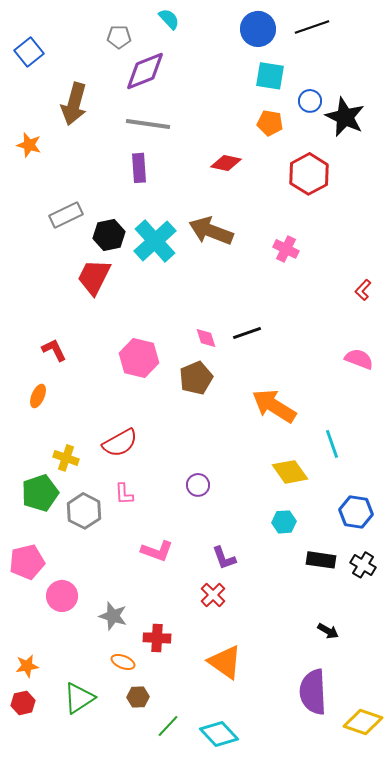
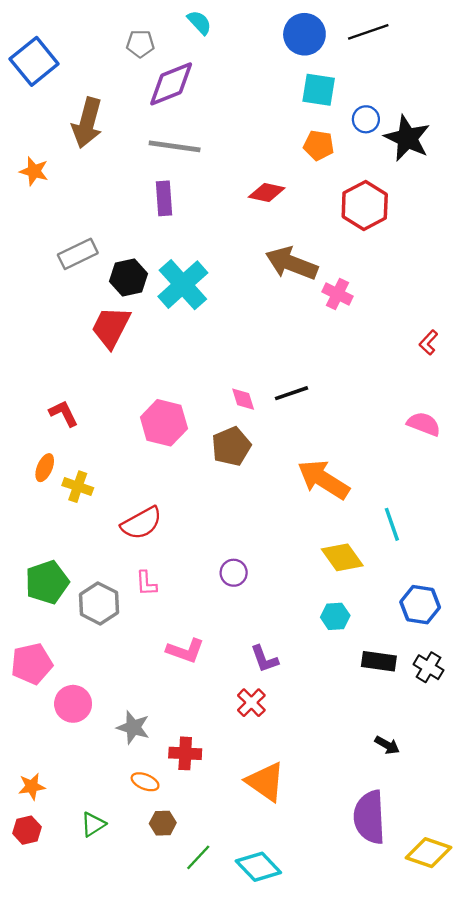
blue square: (29, 52) -> (34, 61), size x1.4
brown arrow: (211, 231) -> (291, 263), moved
yellow cross: (66, 458) -> (78, 487), moved
green triangle: (79, 698) -> (93, 824), size x0.7

